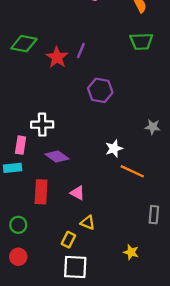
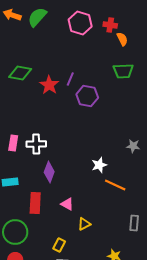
purple hexagon: (100, 90) -> (87, 96), moved
pink rectangle: (21, 145) -> (13, 143), moved
purple diamond: (57, 156) -> (49, 172), turned 75
yellow triangle: (88, 223) -> (84, 224), moved, turned -48
green circle: (18, 225) -> (15, 232), size x1.6

